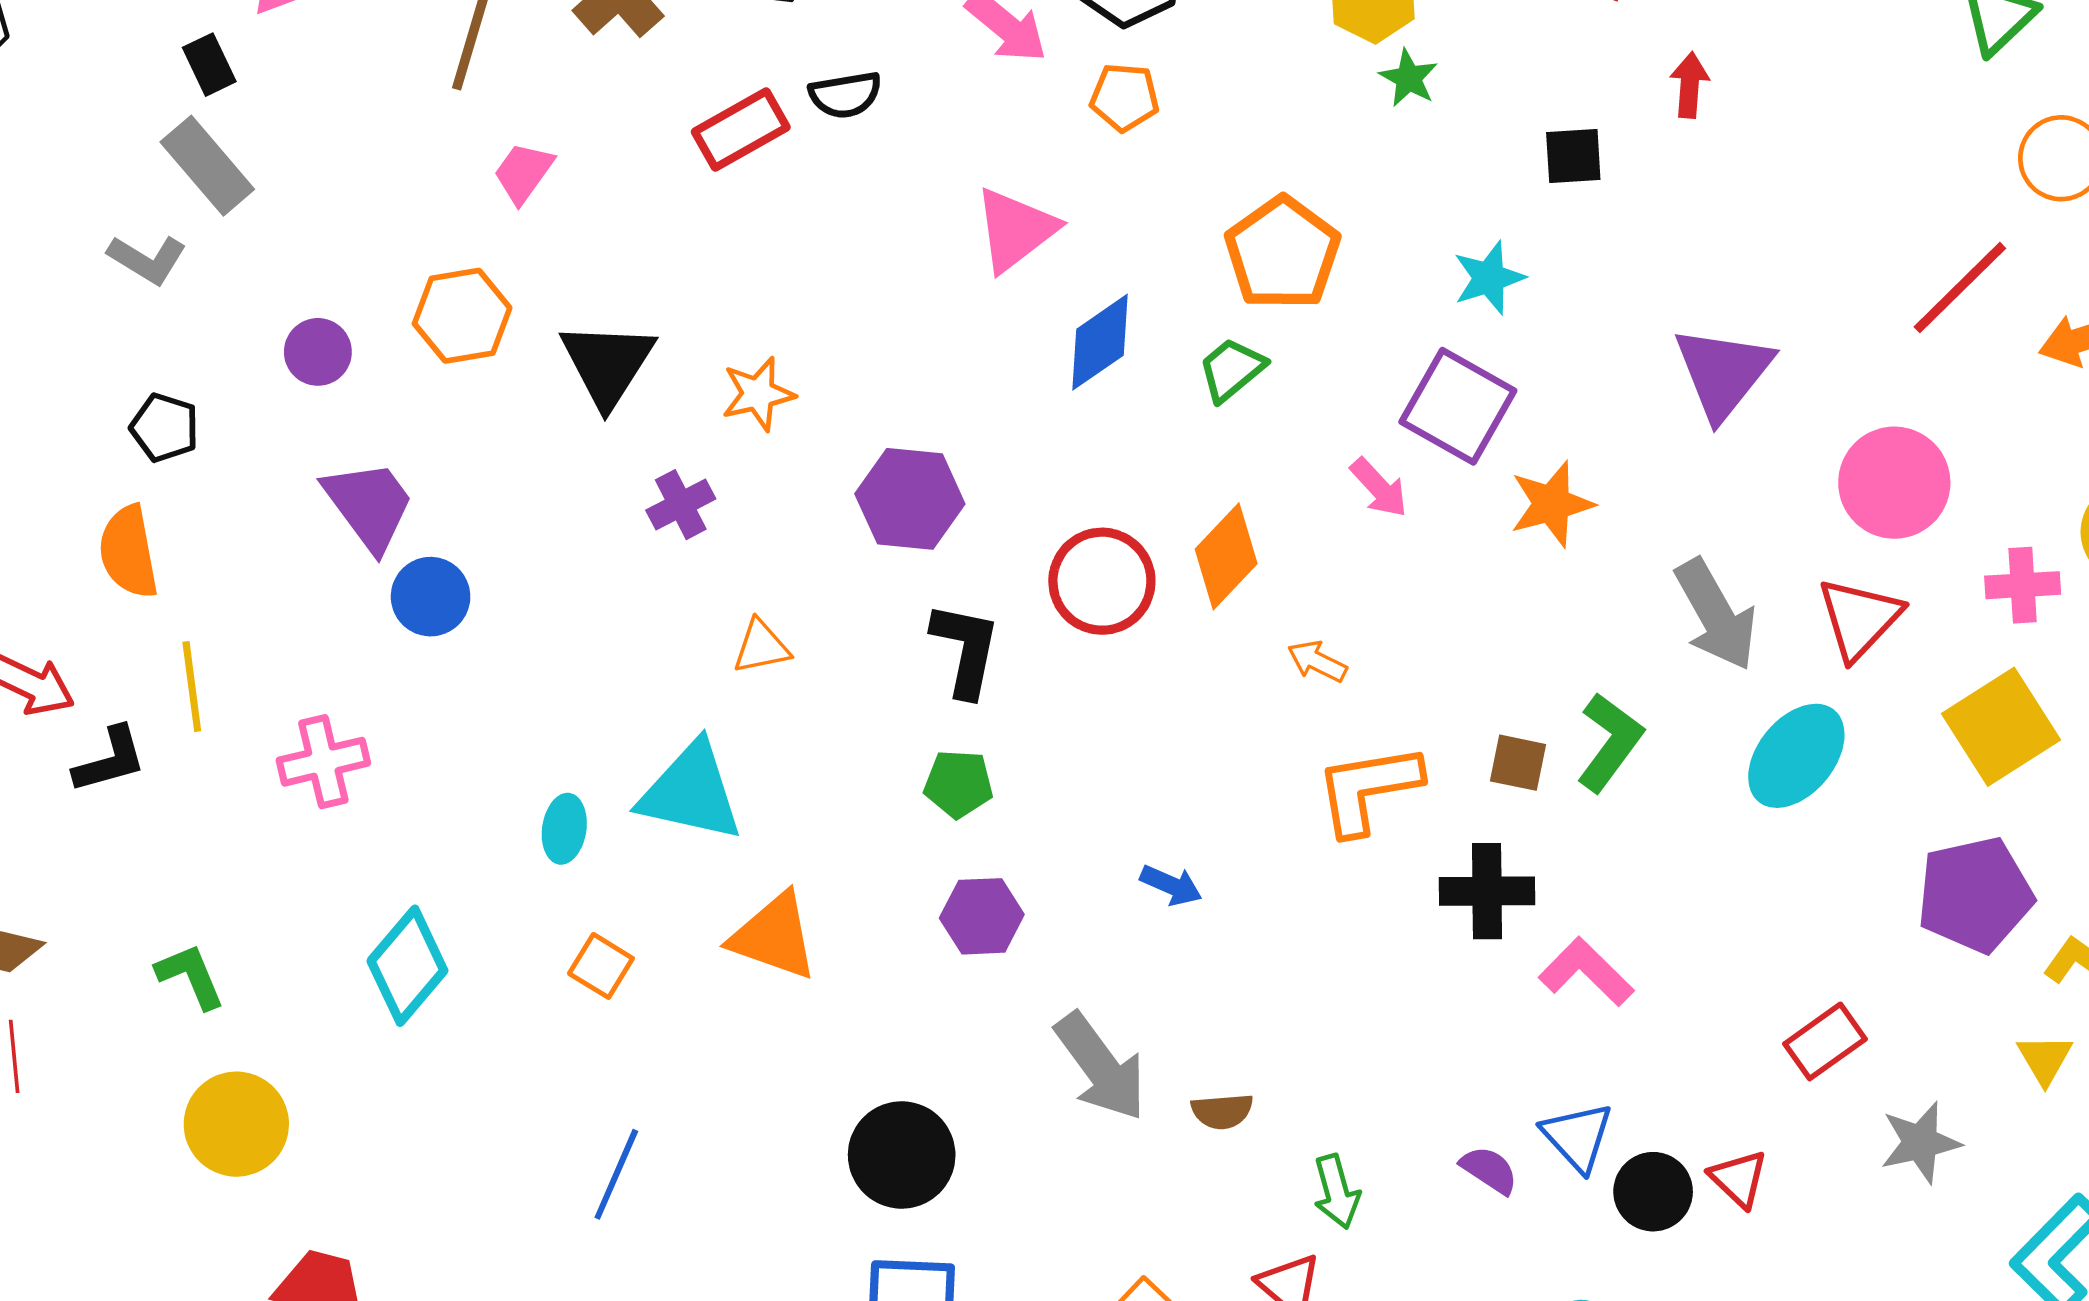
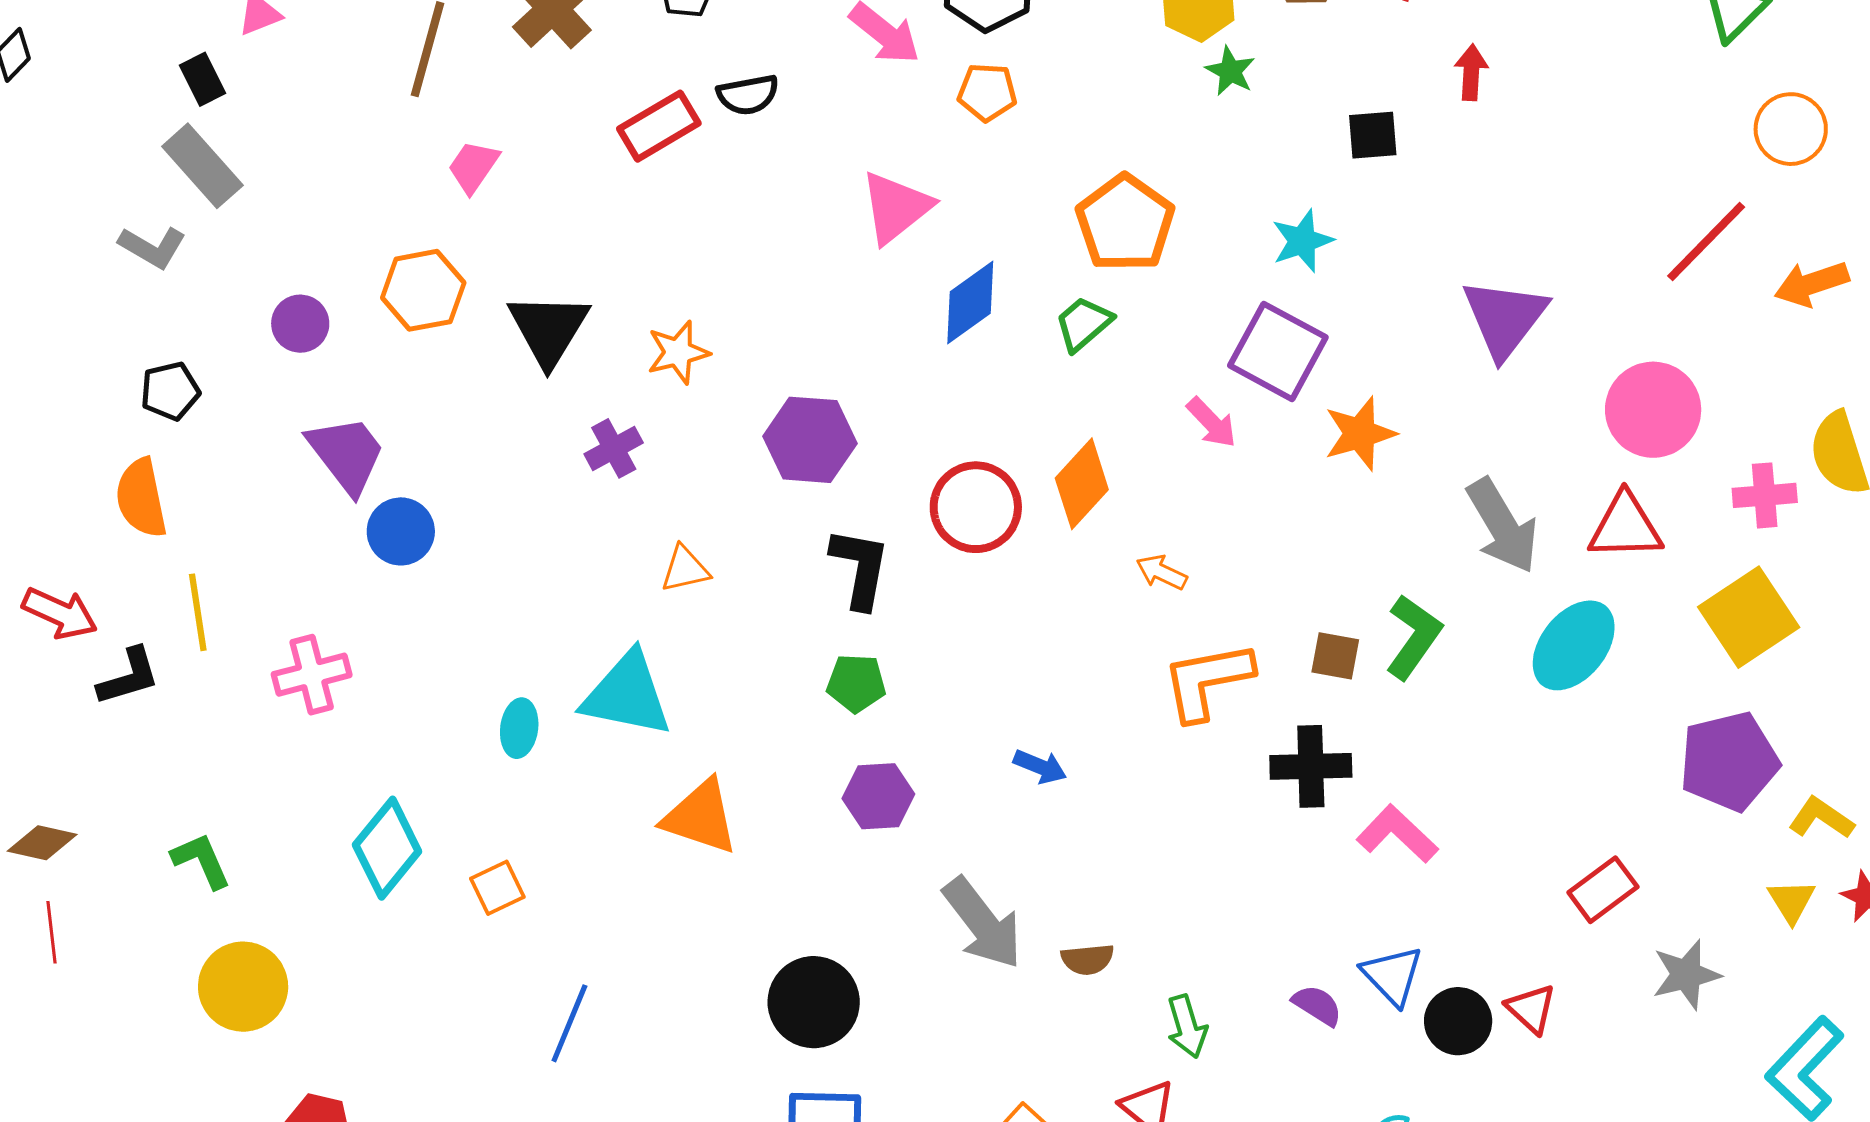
black pentagon: (165, 428) -> (170, 391), turned -30
red triangle: (1859, 618) -> (1625, 527), turned 46
orange square: (601, 966) -> (497, 888), moved, turned 34

